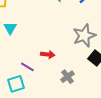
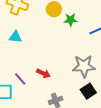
cyan triangle: (10, 28) -> (15, 37), turned 48

